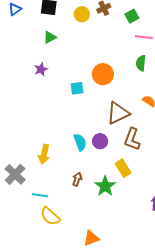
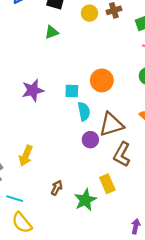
purple star: (41, 69) -> (33, 90), moved, size x1.5
purple circle: (100, 141) -> (90, 140), moved
cyan semicircle: (80, 142) -> (84, 111), moved

